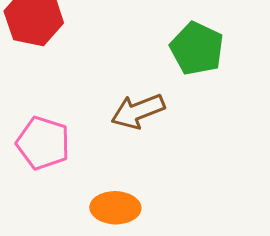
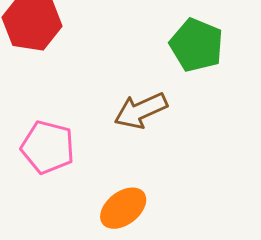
orange ellipse: (115, 208) -> (123, 208), turned -36

